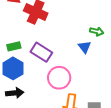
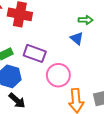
black arrow: (15, 93) -> (17, 101), turned 60

